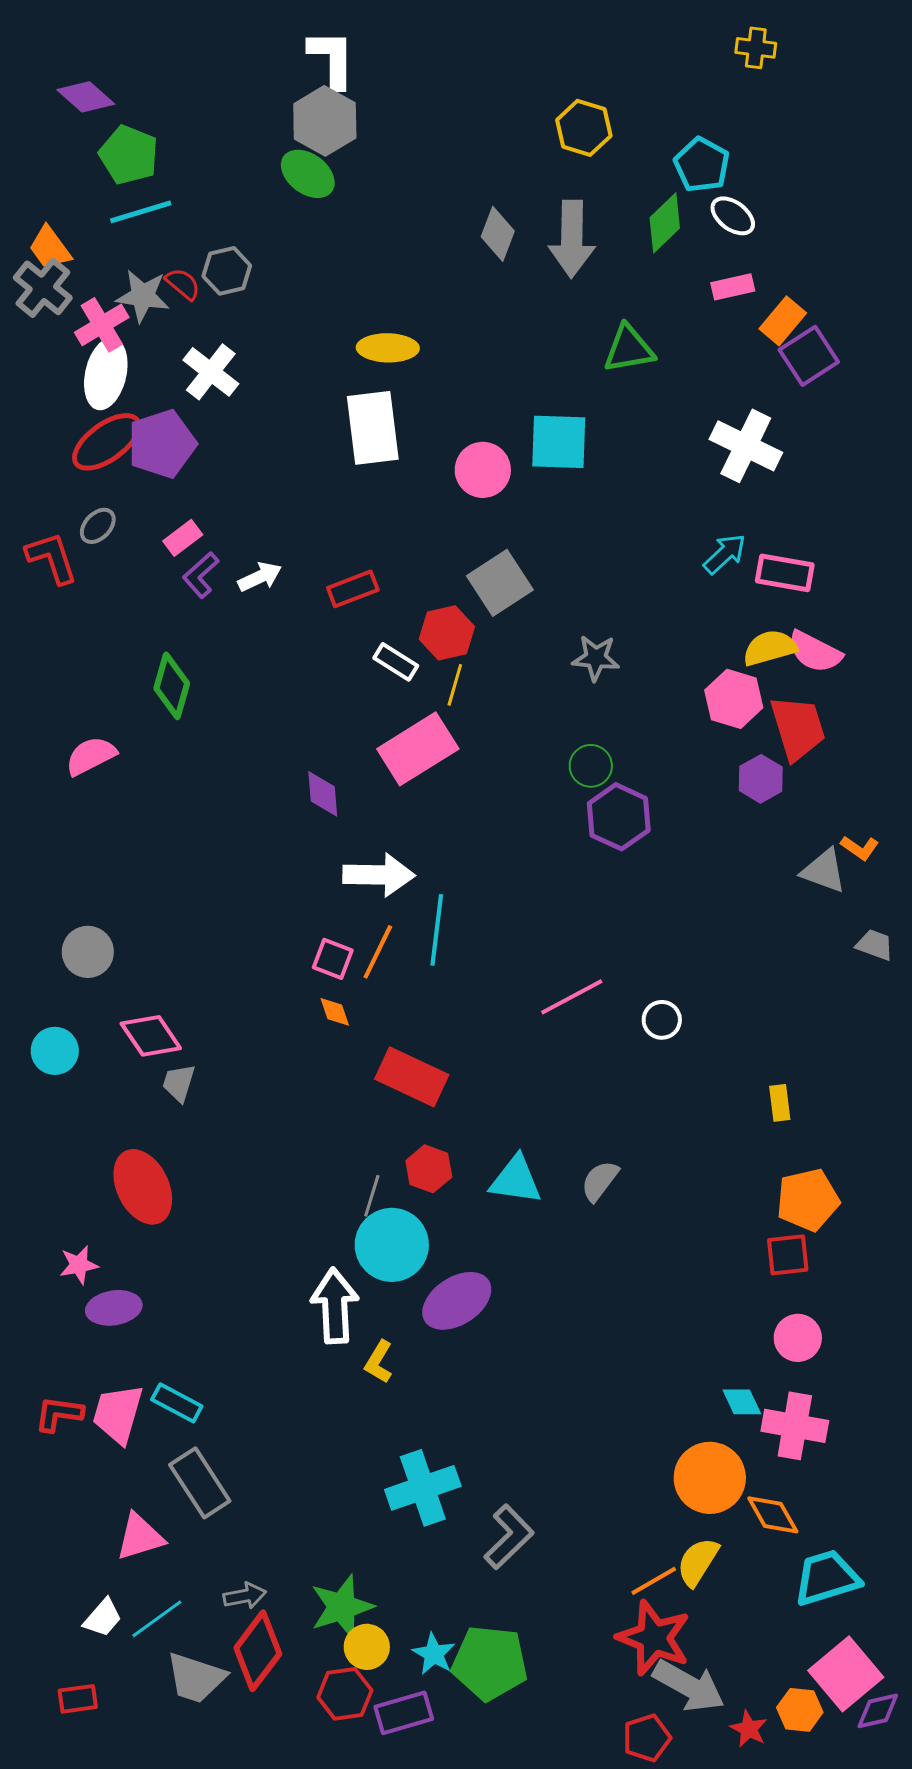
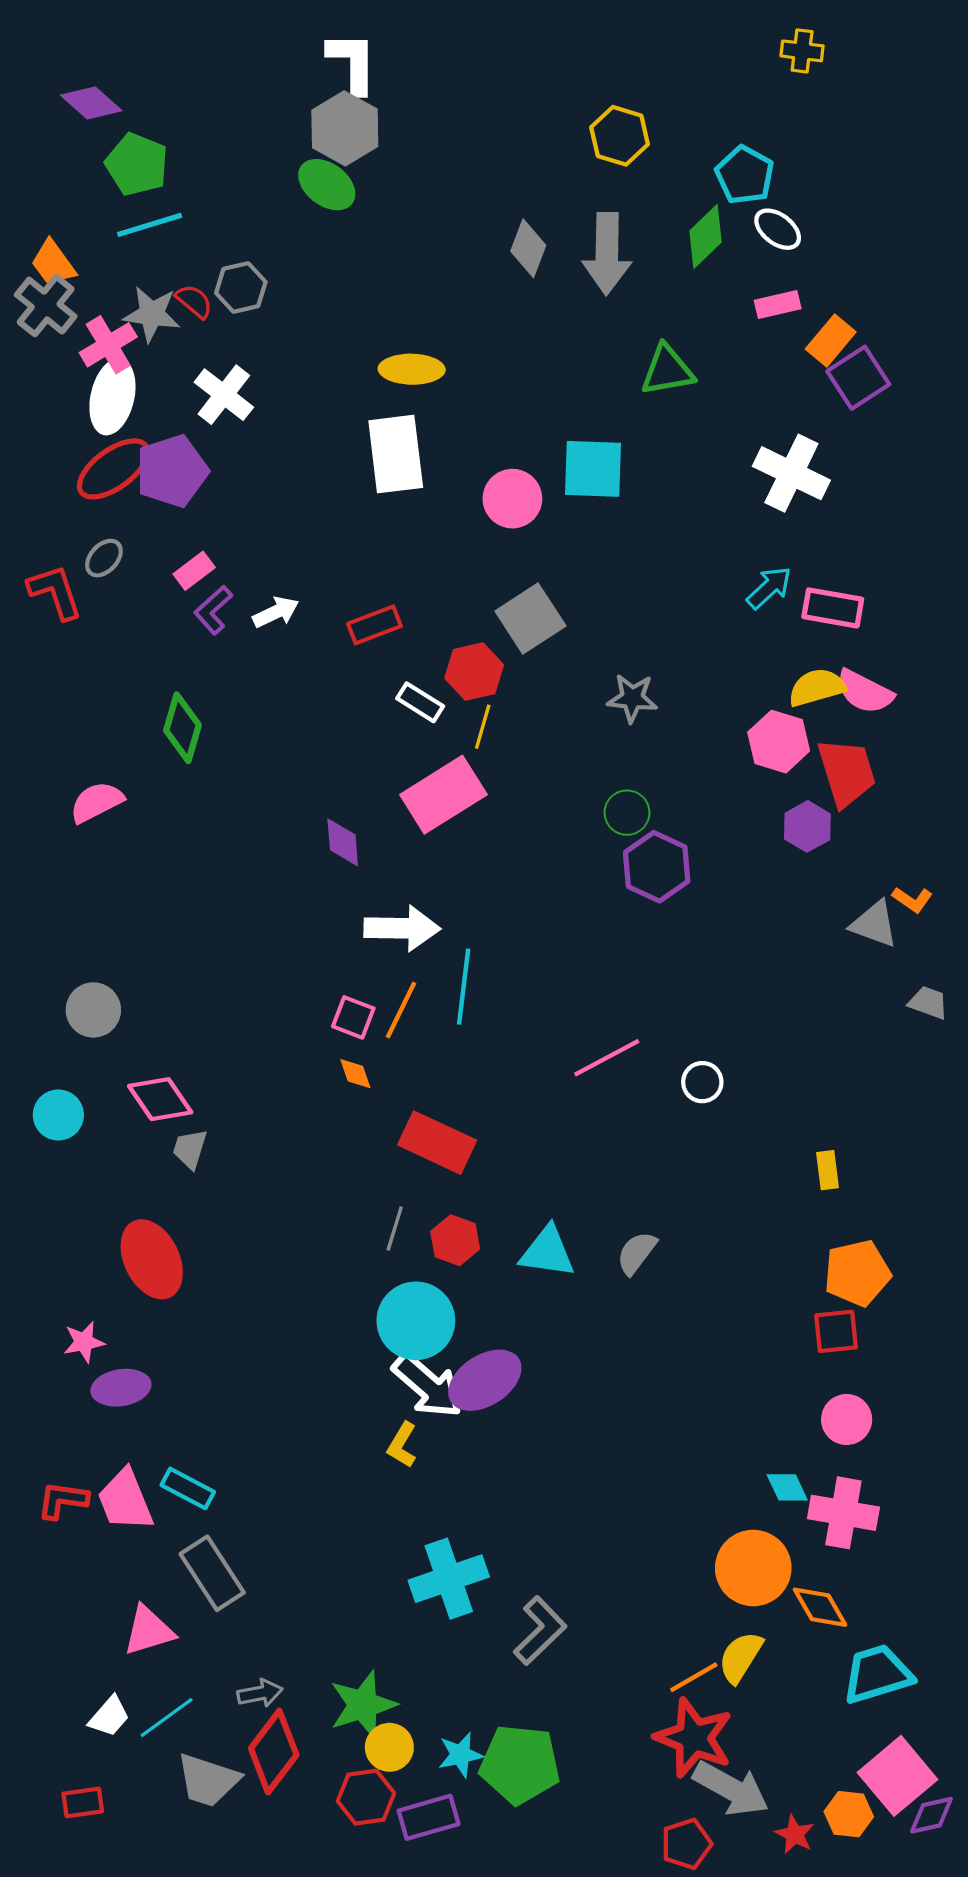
gray line: (372, 1196) -> (395, 1229), moved
white arrow: (335, 1306) -> (428, 1386), moved, turned 134
pink trapezoid: (118, 1414) -> (125, 1500), turned -38
cyan star: (434, 1654) -> (460, 1755), turned 30

